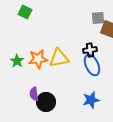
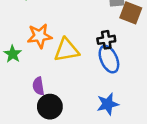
orange star: (38, 59) -> (40, 36), moved
purple semicircle: (34, 94) -> (38, 86), moved

